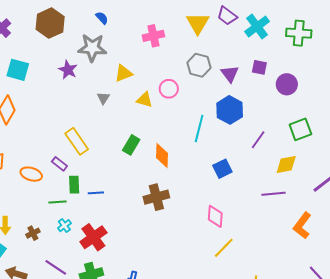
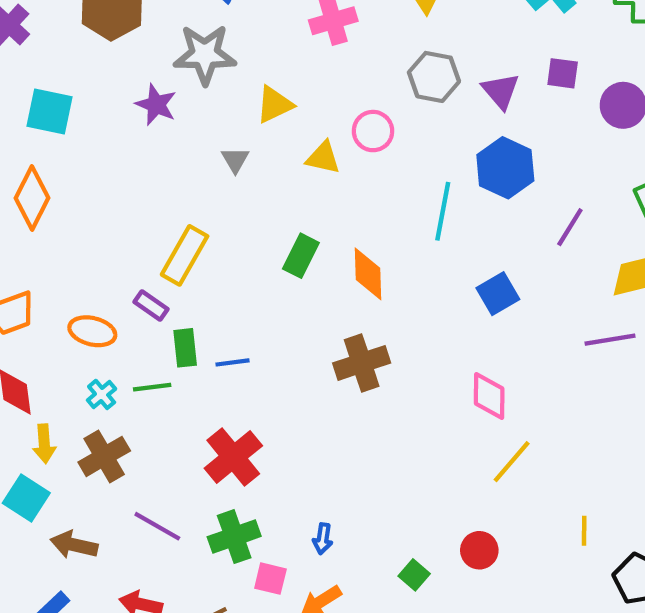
yellow rectangle: (77, 141) -> (185, 255), turned 68
cyan cross: (64, 226) -> (102, 394), moved
brown cross: (33, 233) -> (104, 456), size x1.6

